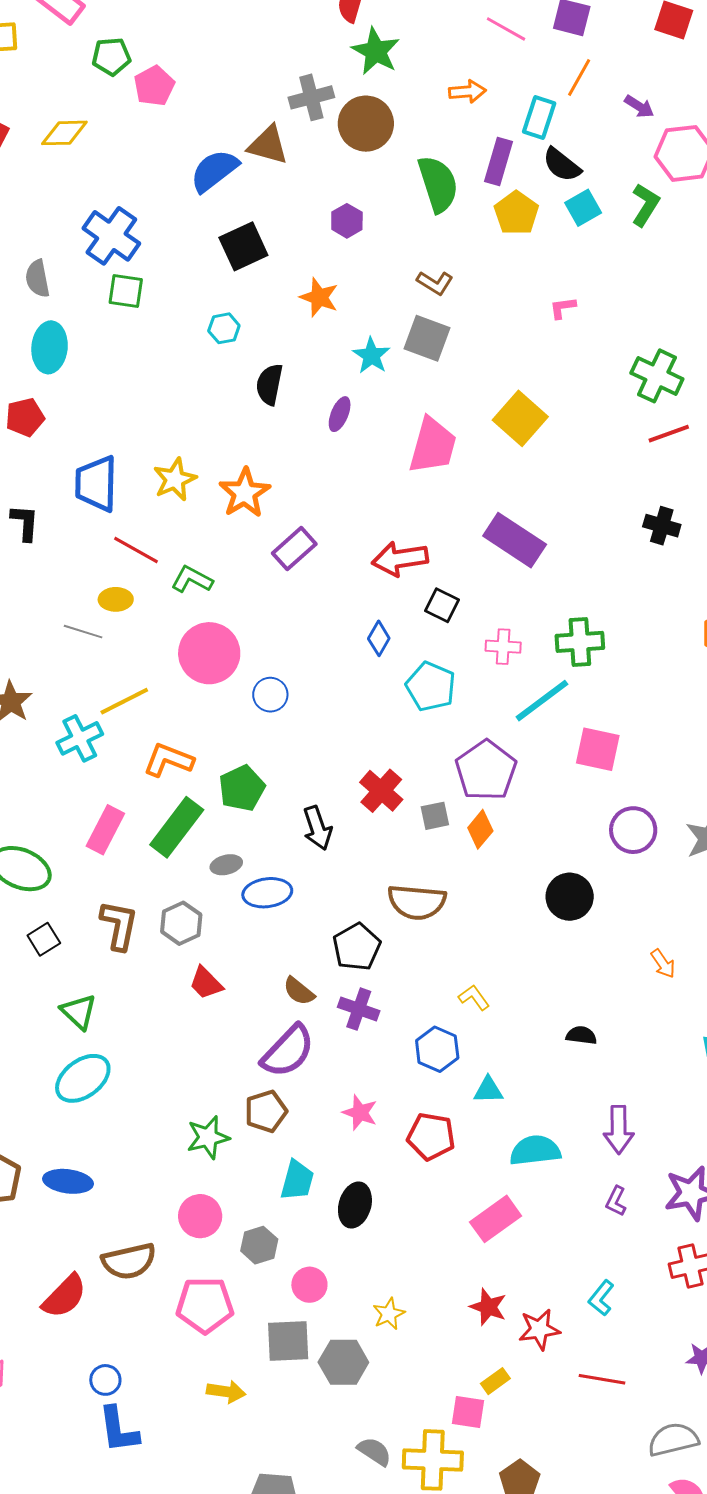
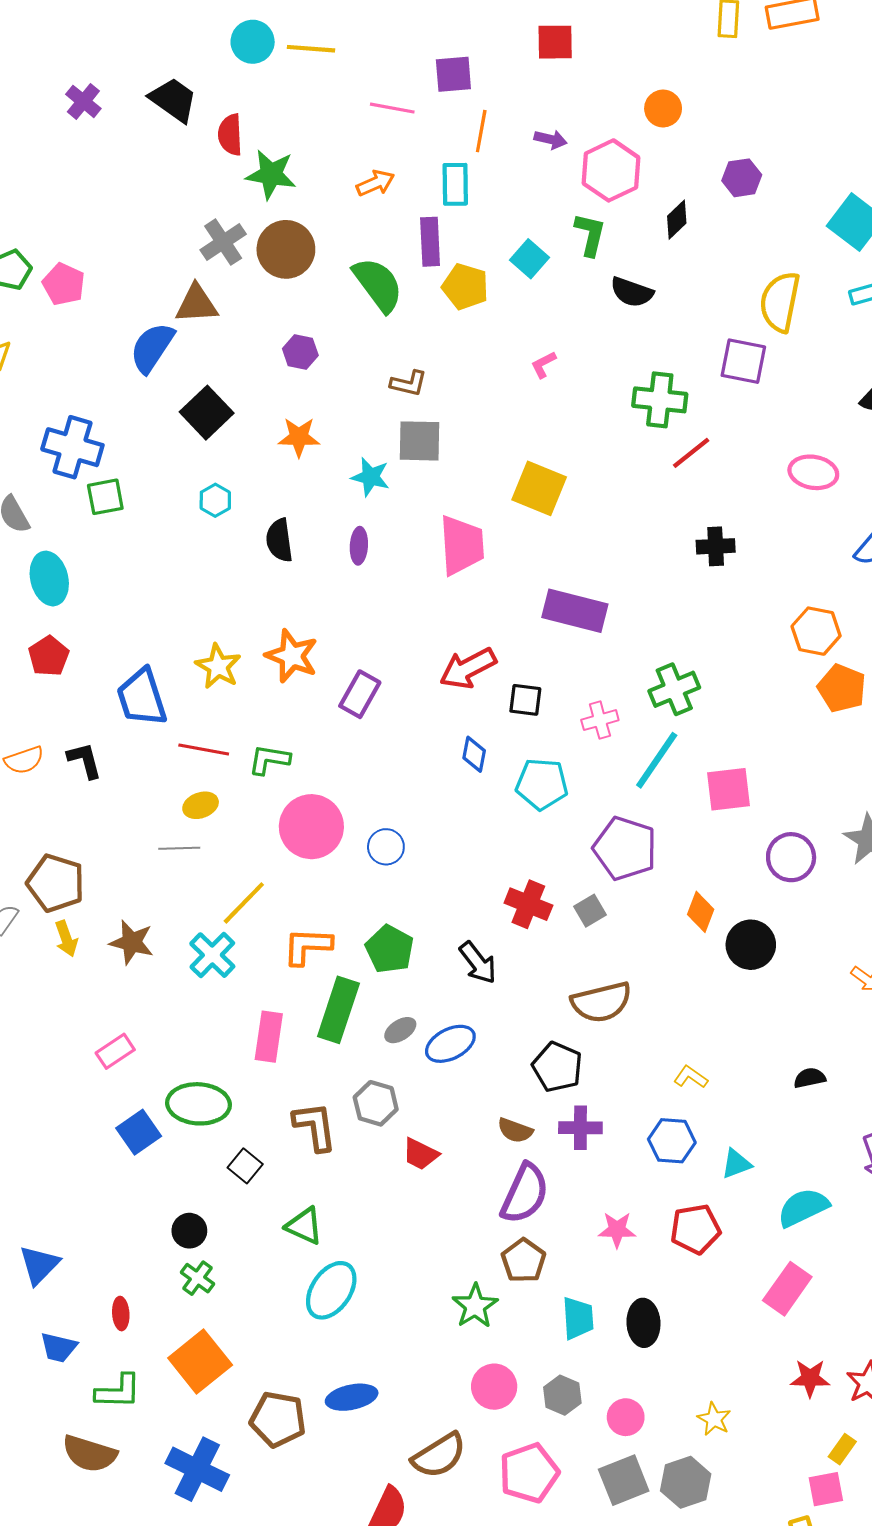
black semicircle: (562, 165) -> (632, 292), moved
orange diamond: (480, 829) -> (701, 912), moved

